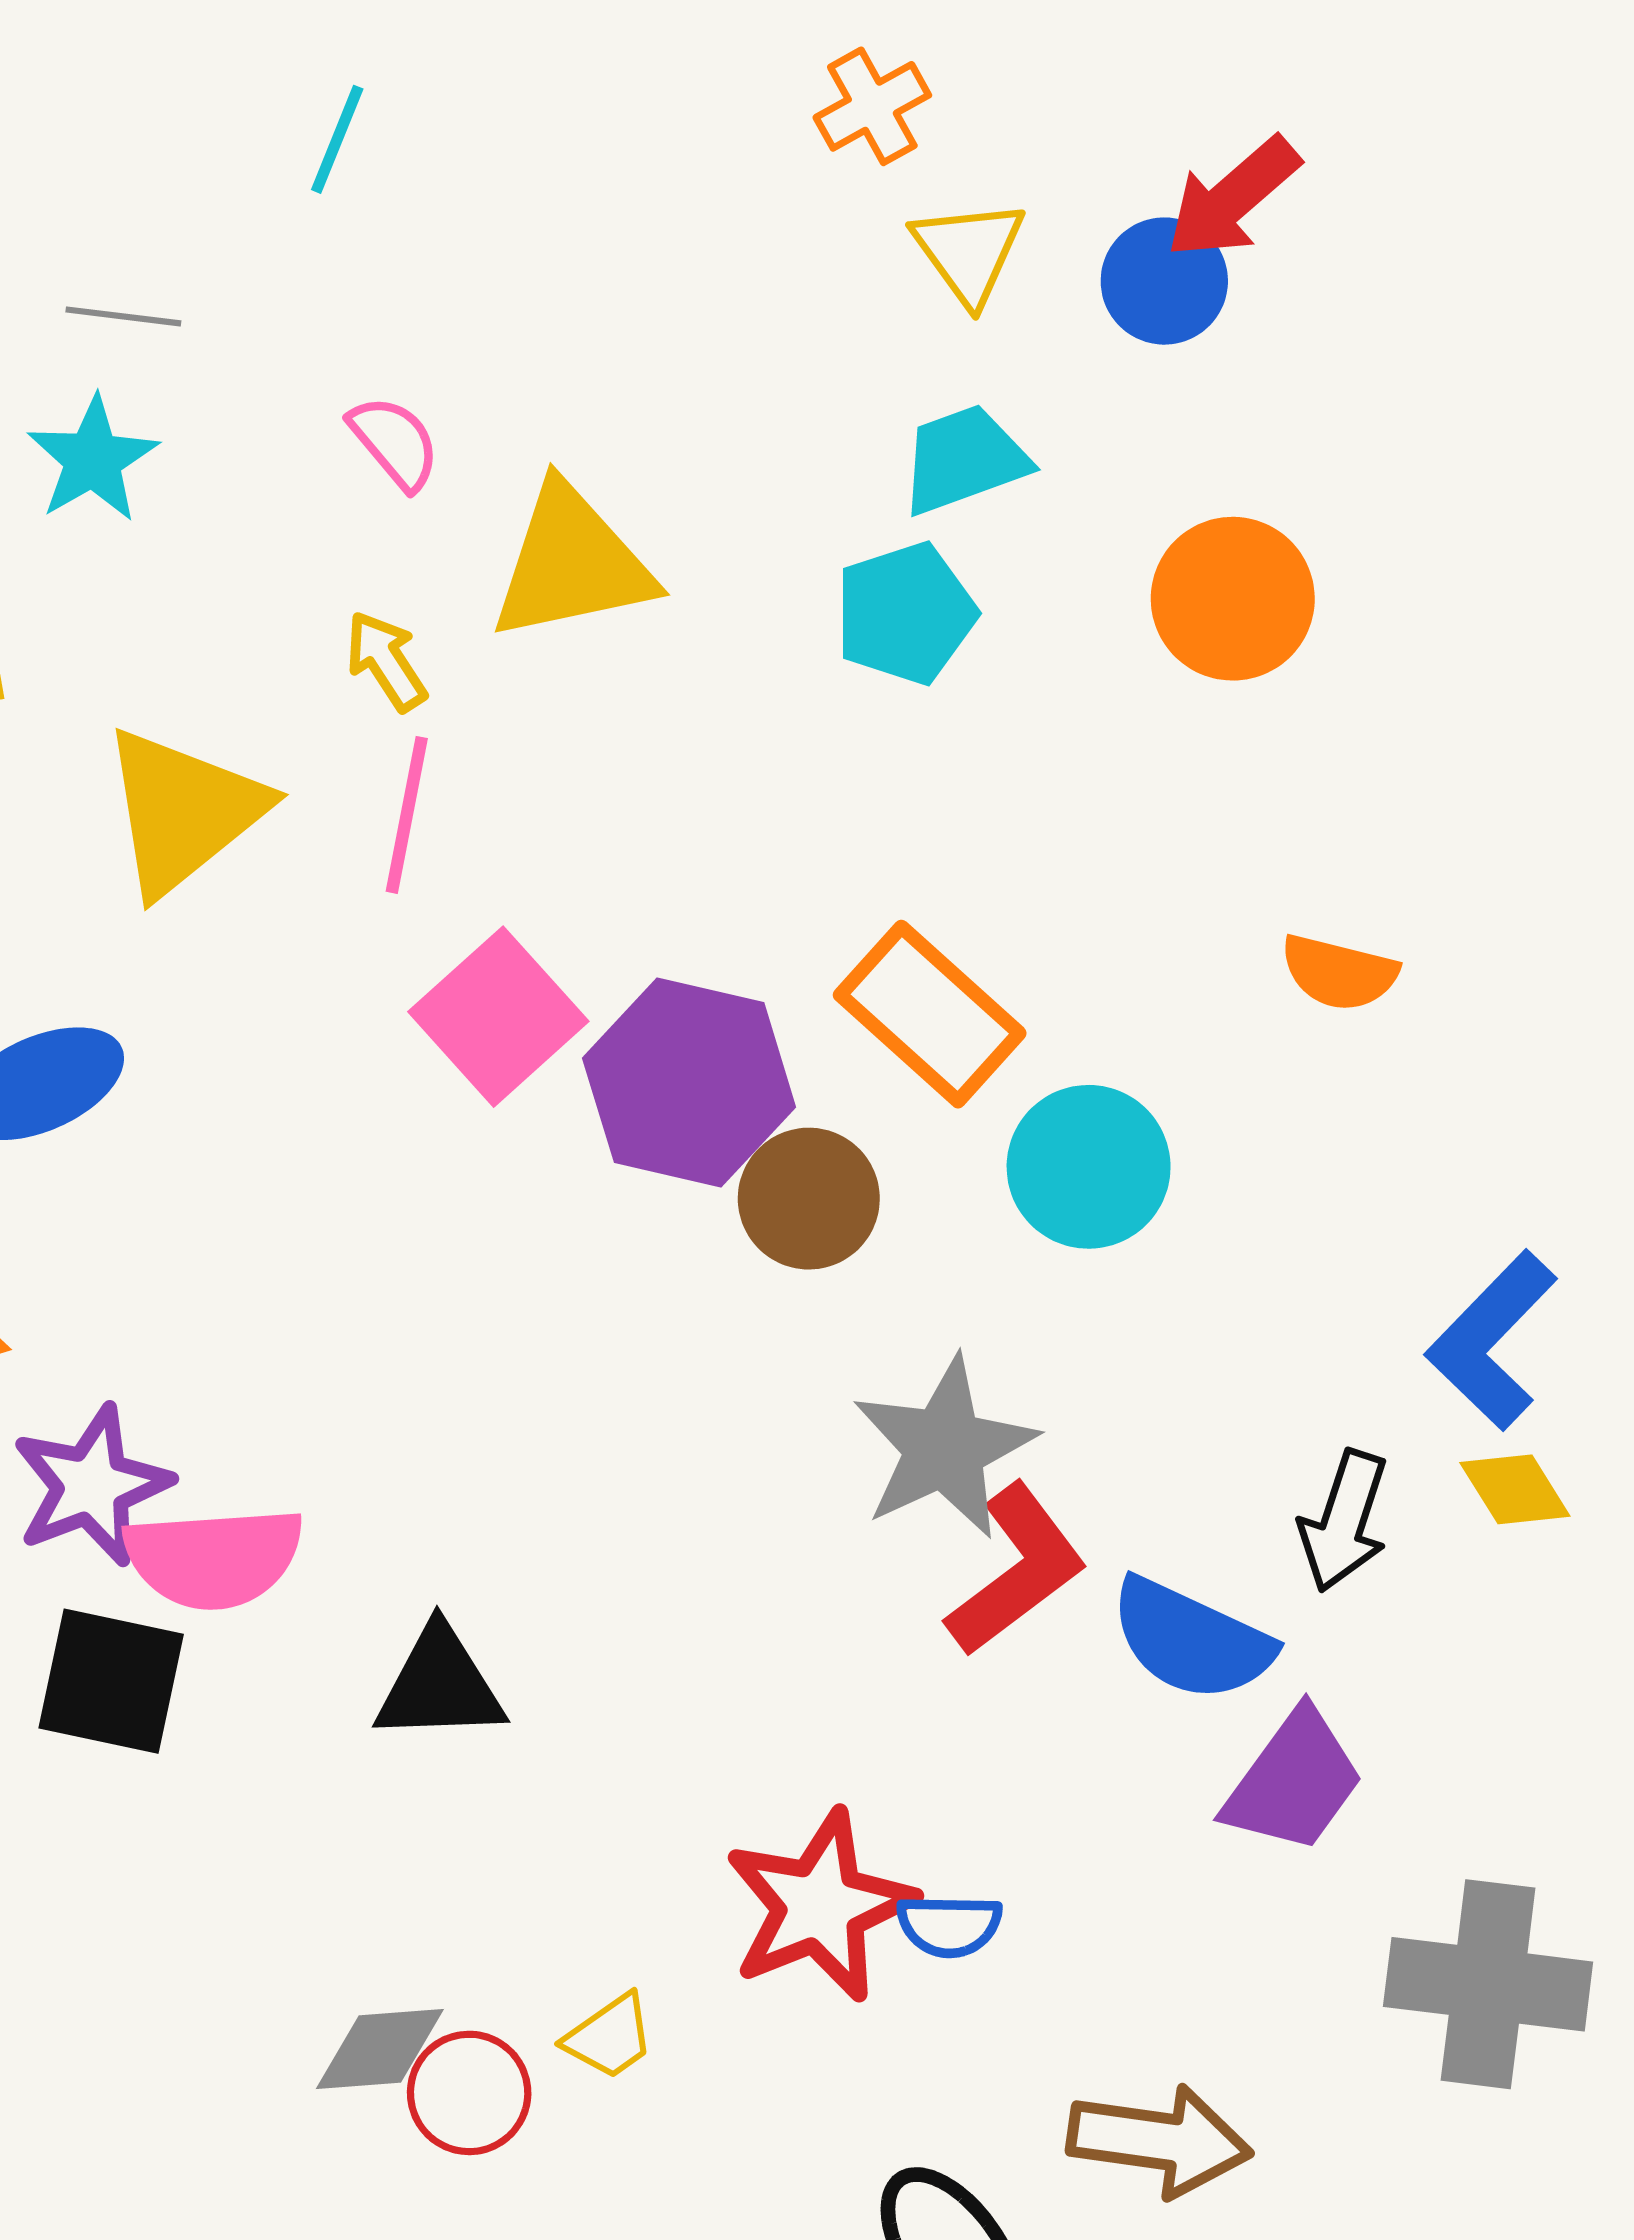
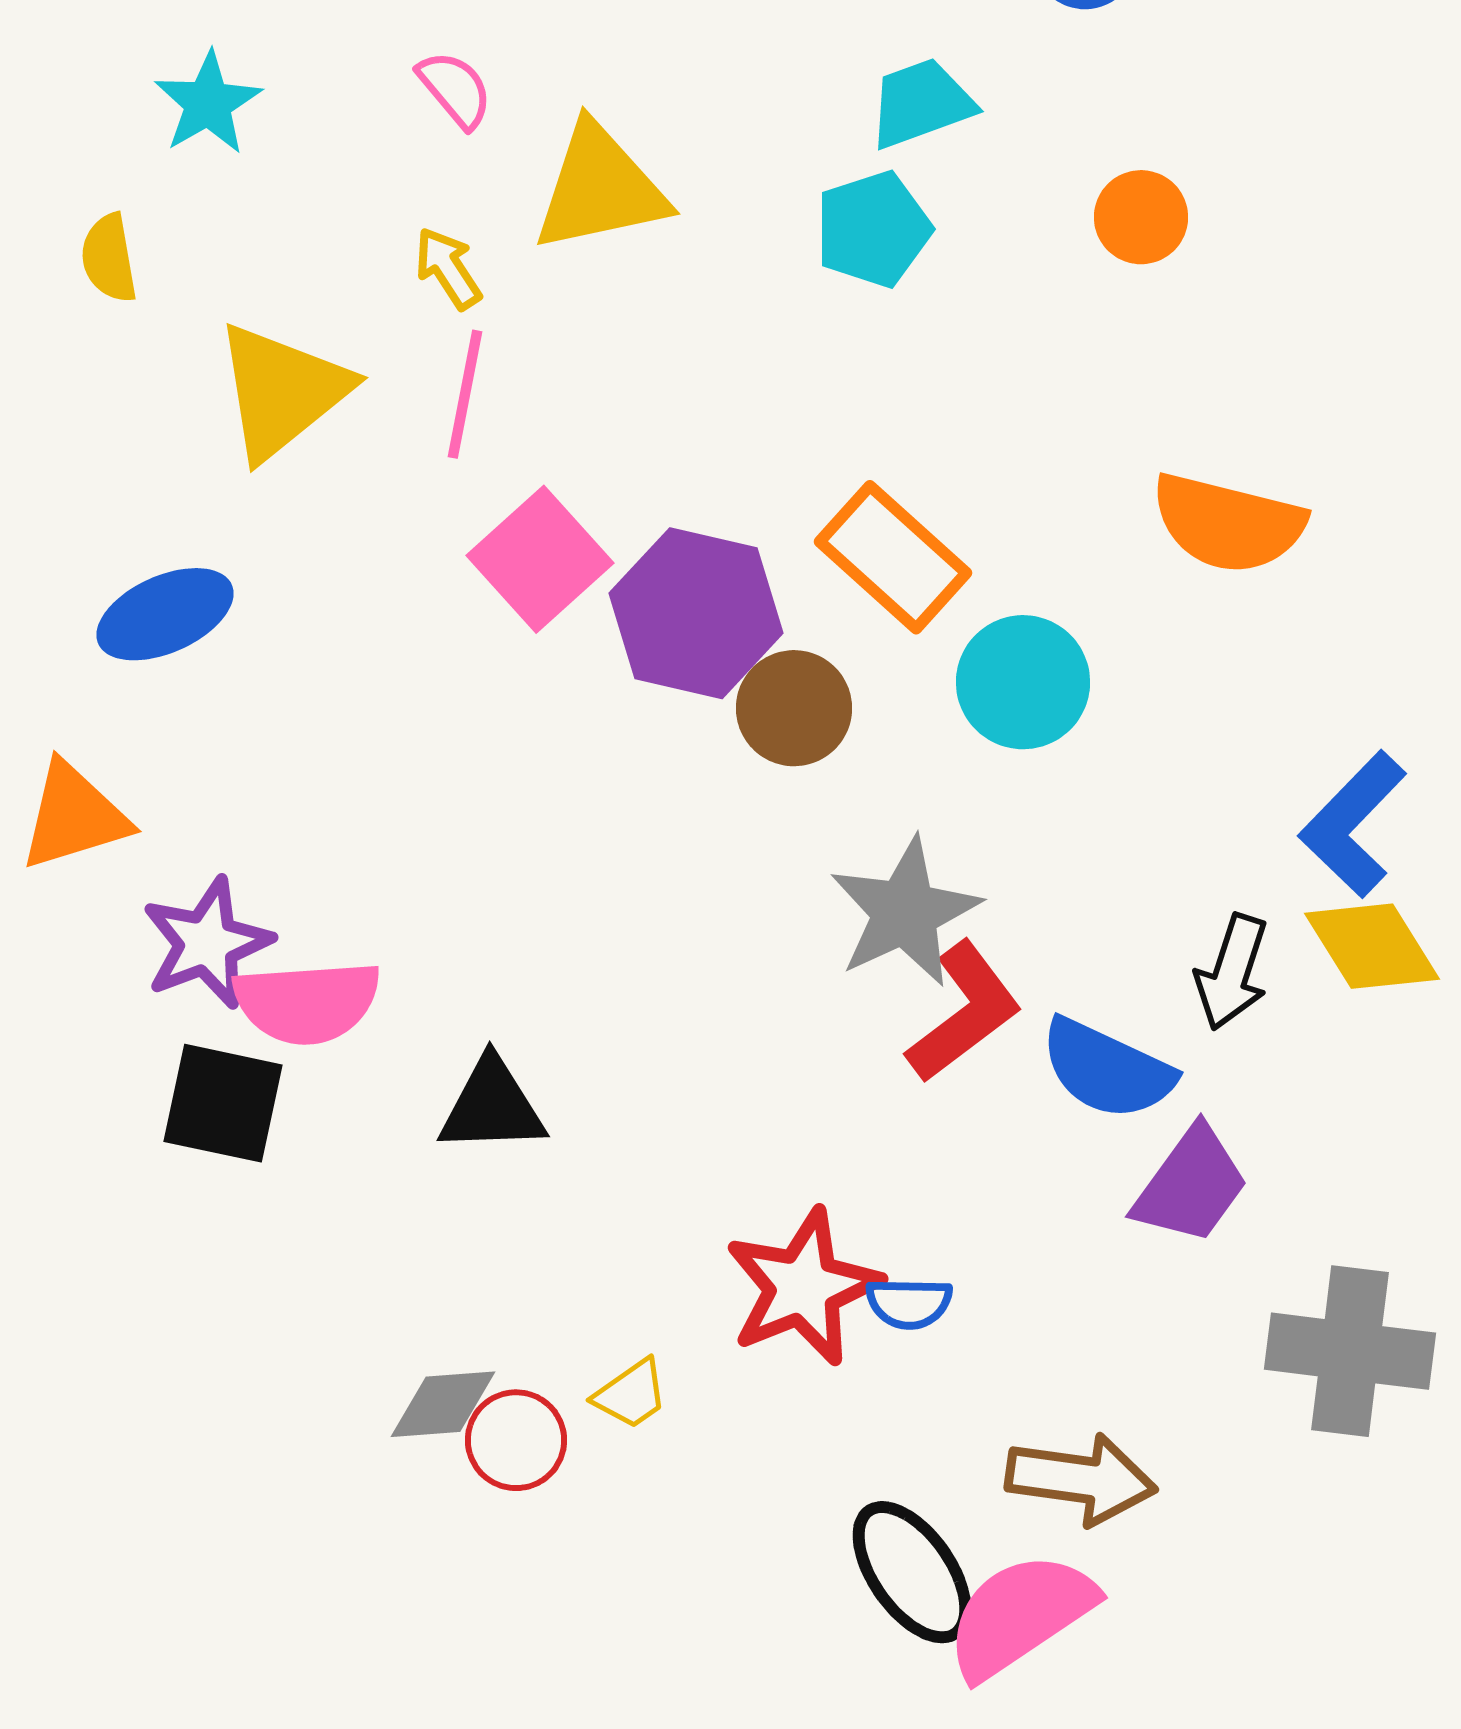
orange circle: (1233, 599) -> (1141, 217), size x0.7
orange semicircle: (1339, 973) -> (1228, 523), size x1.6
yellow diamond: (1515, 1489) -> (1372, 946), size x1.5

